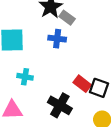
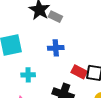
blue cross: (57, 39) -> (56, 48), moved

